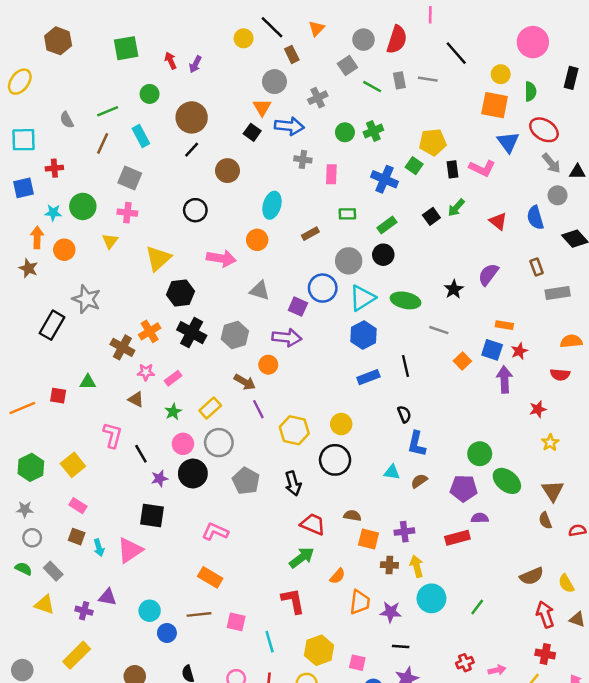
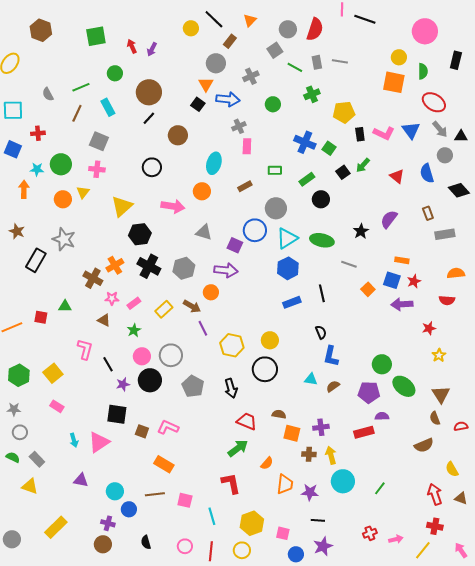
black line: (456, 53) -> (365, 19), moved, turned -30
brown rectangle: (292, 54) -> (230, 41), turned 64
green cross: (373, 131) -> (312, 94), moved
blue triangle: (508, 142) -> (411, 130), moved
gray cross: (303, 159) -> (239, 126), turned -32
green square: (414, 166) -> (329, 148), moved
pink rectangle: (331, 174) -> (247, 146), moved
blue square: (23, 188) -> (13, 149), turned 36
orange circle: (64, 250) -> (63, 199), moved
black circle: (383, 255) -> (321, 199), moved
brown star: (28, 268) -> (17, 231), moved
purple arrow: (504, 380) -> (402, 304), turned -90
yellow rectangle: (210, 408) -> (164, 309), moved
brown square: (77, 537) -> (142, 431), moved
brown semicircle: (532, 576) -> (424, 445), moved
purple cross: (84, 611) -> (108, 523), moved

